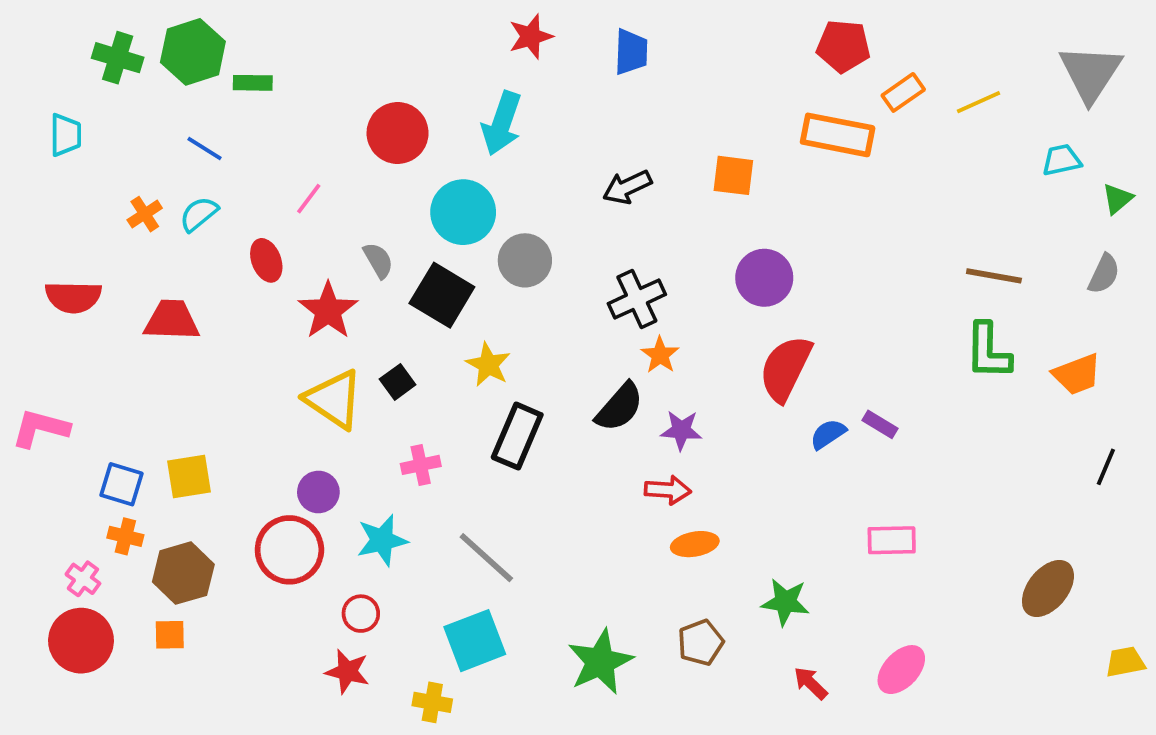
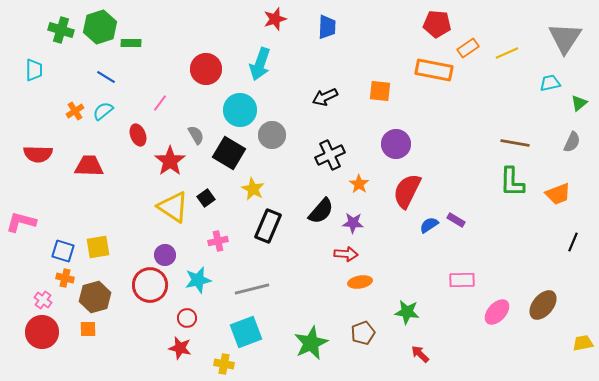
orange star: (660, 355) -> (359, 184), moved
gray line: (486, 558) -> (252, 289), turned -56
pink ellipse: (901, 670) -> (497, 312), moved

